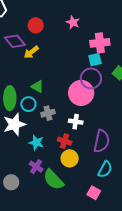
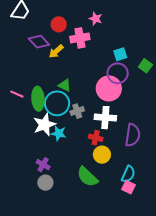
pink cross: (100, 43) -> (80, 38), moved
cyan circle: (28, 104) -> (57, 103), size x1.6
white cross: (76, 122) -> (105, 118), size x1.5
cyan star: (36, 143) -> (59, 133), moved
purple cross: (36, 167) -> (43, 165), moved
cyan semicircle: (105, 169) -> (128, 174), moved

